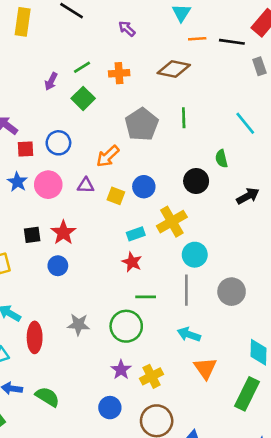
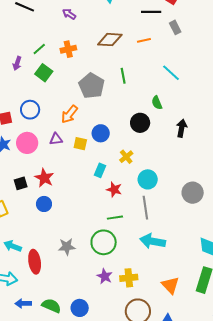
orange line: (197, 39) -> (144, 40), moved
black arrow: (248, 196) -> (181, 128), turned -42
yellow cross: (172, 222) -> (126, 157), size x0.6
cyan rectangle: (136, 234) -> (100, 170), turned -40
red star: (132, 262) -> (114, 190), moved
gray circle: (232, 292) -> (193, 193), moved
cyan arrow: (189, 334) -> (153, 241), size x1.4
orange triangle: (205, 368) -> (170, 285), moved
yellow cross: (151, 376) -> (129, 278), turned 30
blue circle: (110, 408) -> (80, 308), moved

